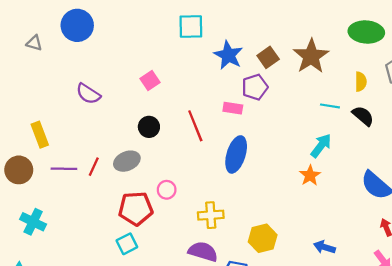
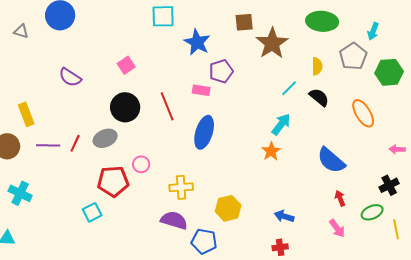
brown square: (268, 57) -> (244, 22), moved, turned 30
cyan line: (330, 106) -> (289, 88), turned -54
black circle: (149, 127) -> (125, 107), size x1.5
cyan square: (127, 244) -> (92, 212), moved

